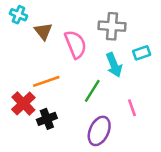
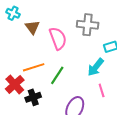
cyan arrow: (114, 65) -> (96, 67), moved, turned 60
green line: (92, 91) -> (57, 75), moved

